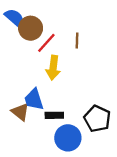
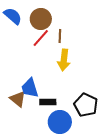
brown circle: (31, 28) -> (41, 19), moved
brown line: (77, 41) -> (60, 36), moved
yellow arrow: (53, 68) -> (64, 60), moved

